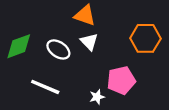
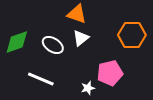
white triangle: (89, 42) -> (81, 38), turned 36

